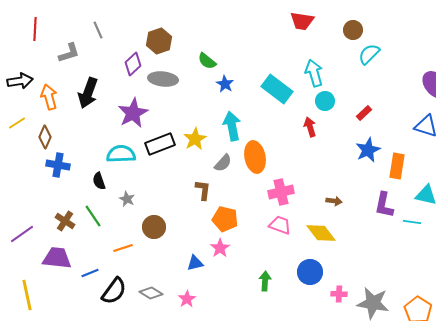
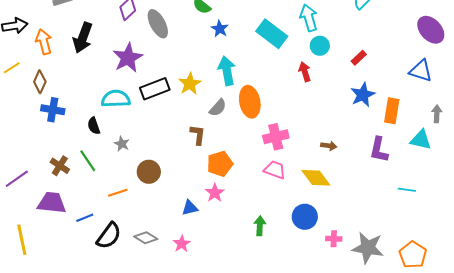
gray ellipse: (163, 79) -> (158, 24), turned 56
orange pentagon: (225, 219) -> (220, 164), turned -30
cyan line: (412, 222) -> (407, 190), moved

